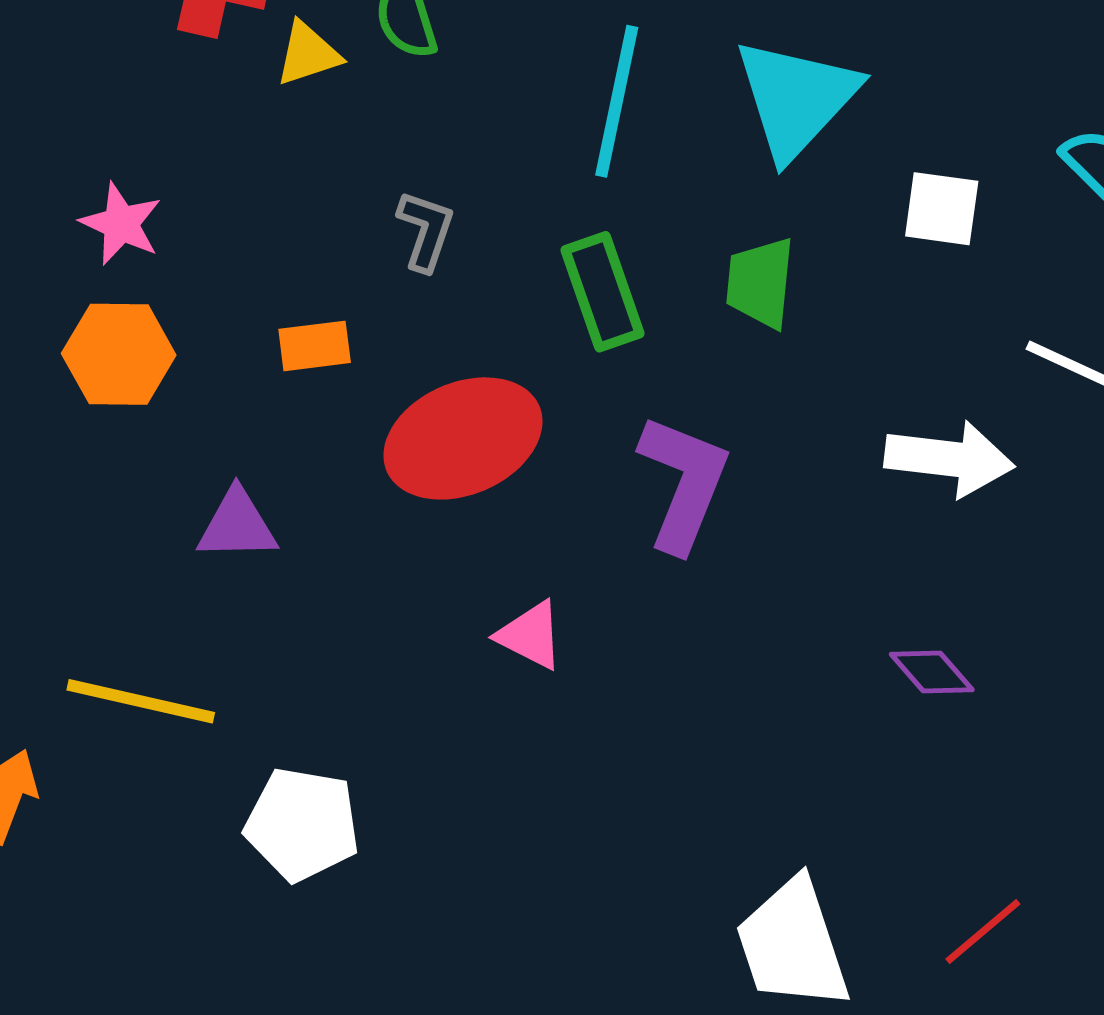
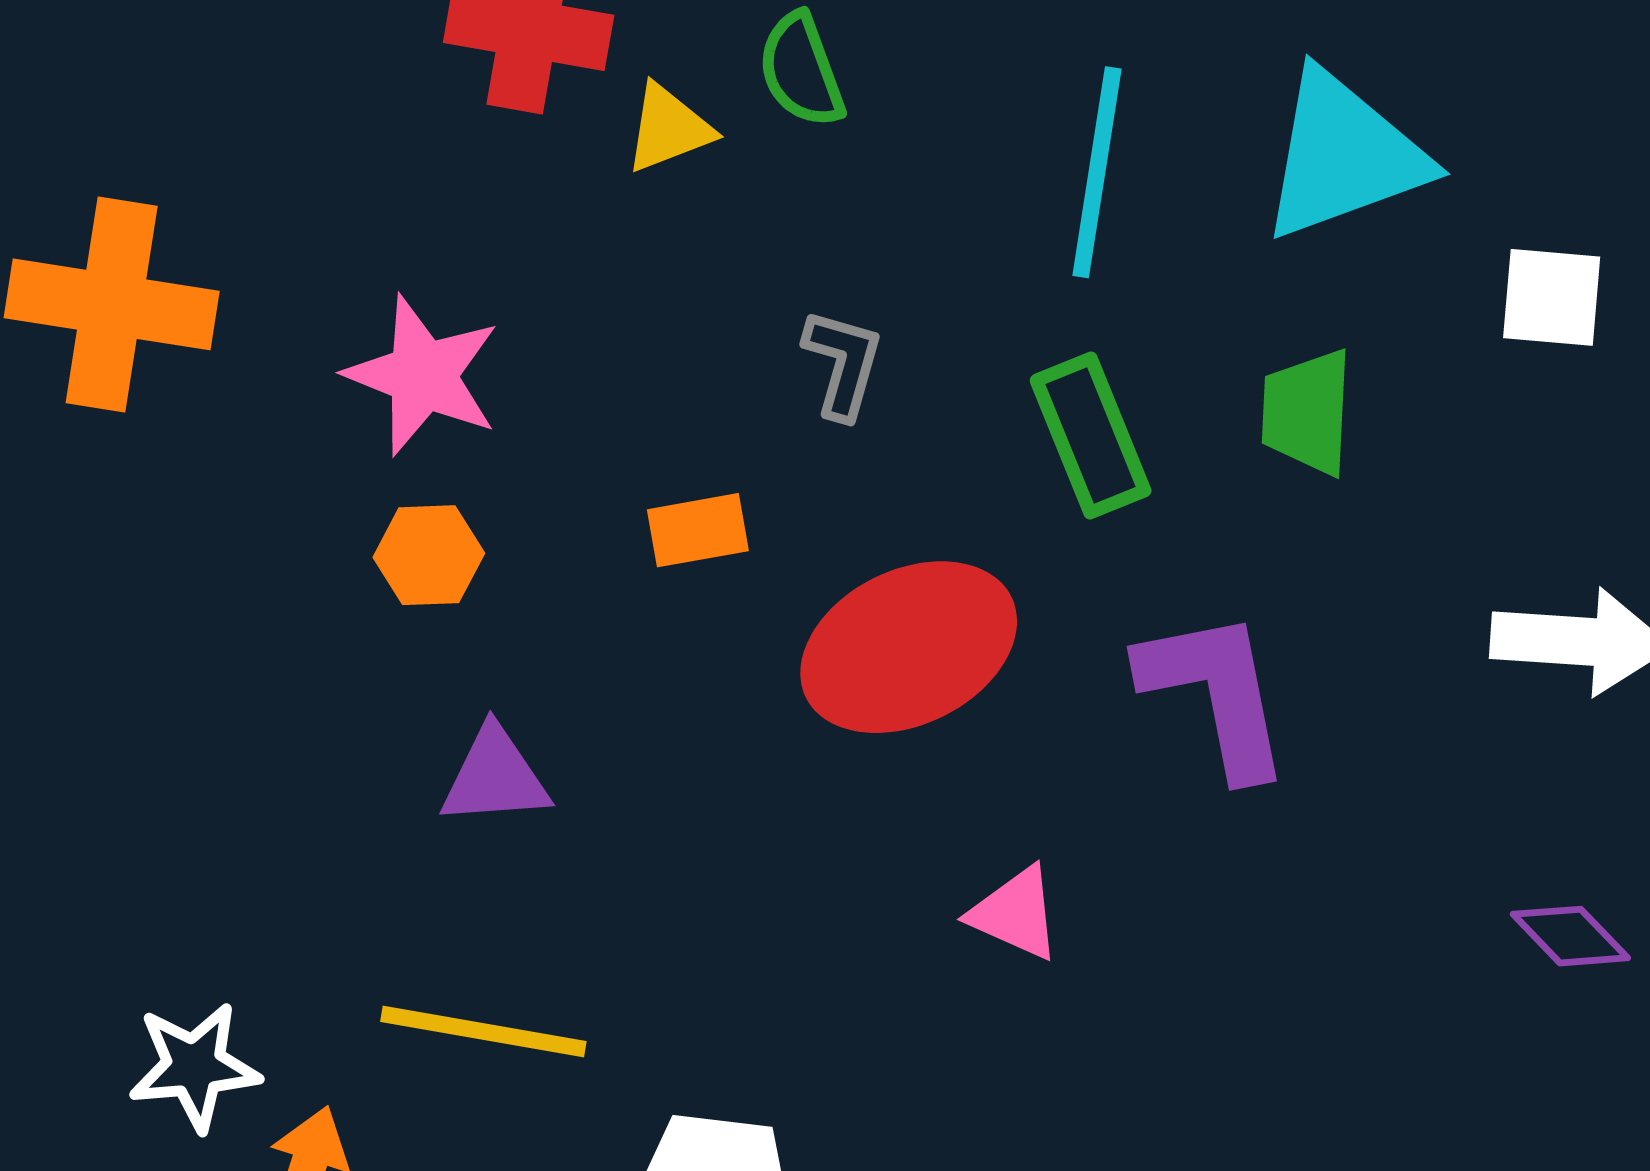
cyan triangle: (796, 98) -> (1343, 156), turned 30
pink star: (121, 224) -> (423, 375), size x1.4
orange hexagon: (119, 354) -> (429, 555), size x0.7
purple L-shape: (684, 483) -> (1216, 693), turned -30
purple triangle: (237, 525) -> (495, 777), moved

